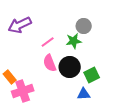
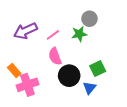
purple arrow: (20, 25) -> (25, 31), moved
black circle: (70, 67) -> (69, 76), moved
blue triangle: (84, 94) -> (89, 88), turned -48

